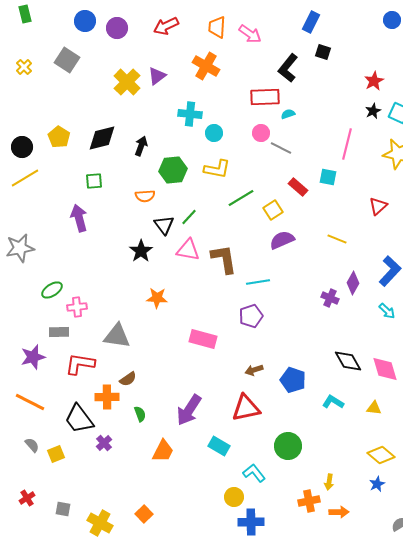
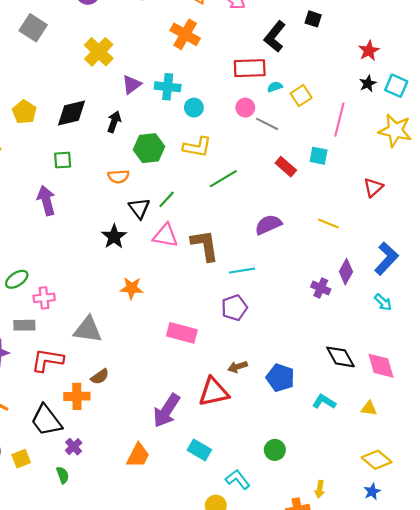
purple triangle: (157, 76) -> (132, 85), moved
yellow square: (273, 210) -> (301, 96), moved
red triangle: (246, 408) -> (214, 392), moved
green semicircle: (140, 414) -> (63, 475), moved
green circle: (288, 446) -> (275, 450), size x0.7

